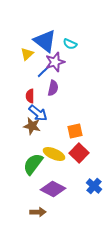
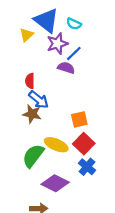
blue line: (44, 71) -> (74, 53), moved
purple semicircle: (53, 88) -> (66, 68), moved, turned -84
blue cross: (94, 186) -> (87, 167), moved

